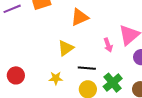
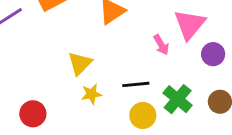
yellow triangle: (66, 48) -> (80, 63), moved
yellow star: (56, 78) -> (91, 94), moved

